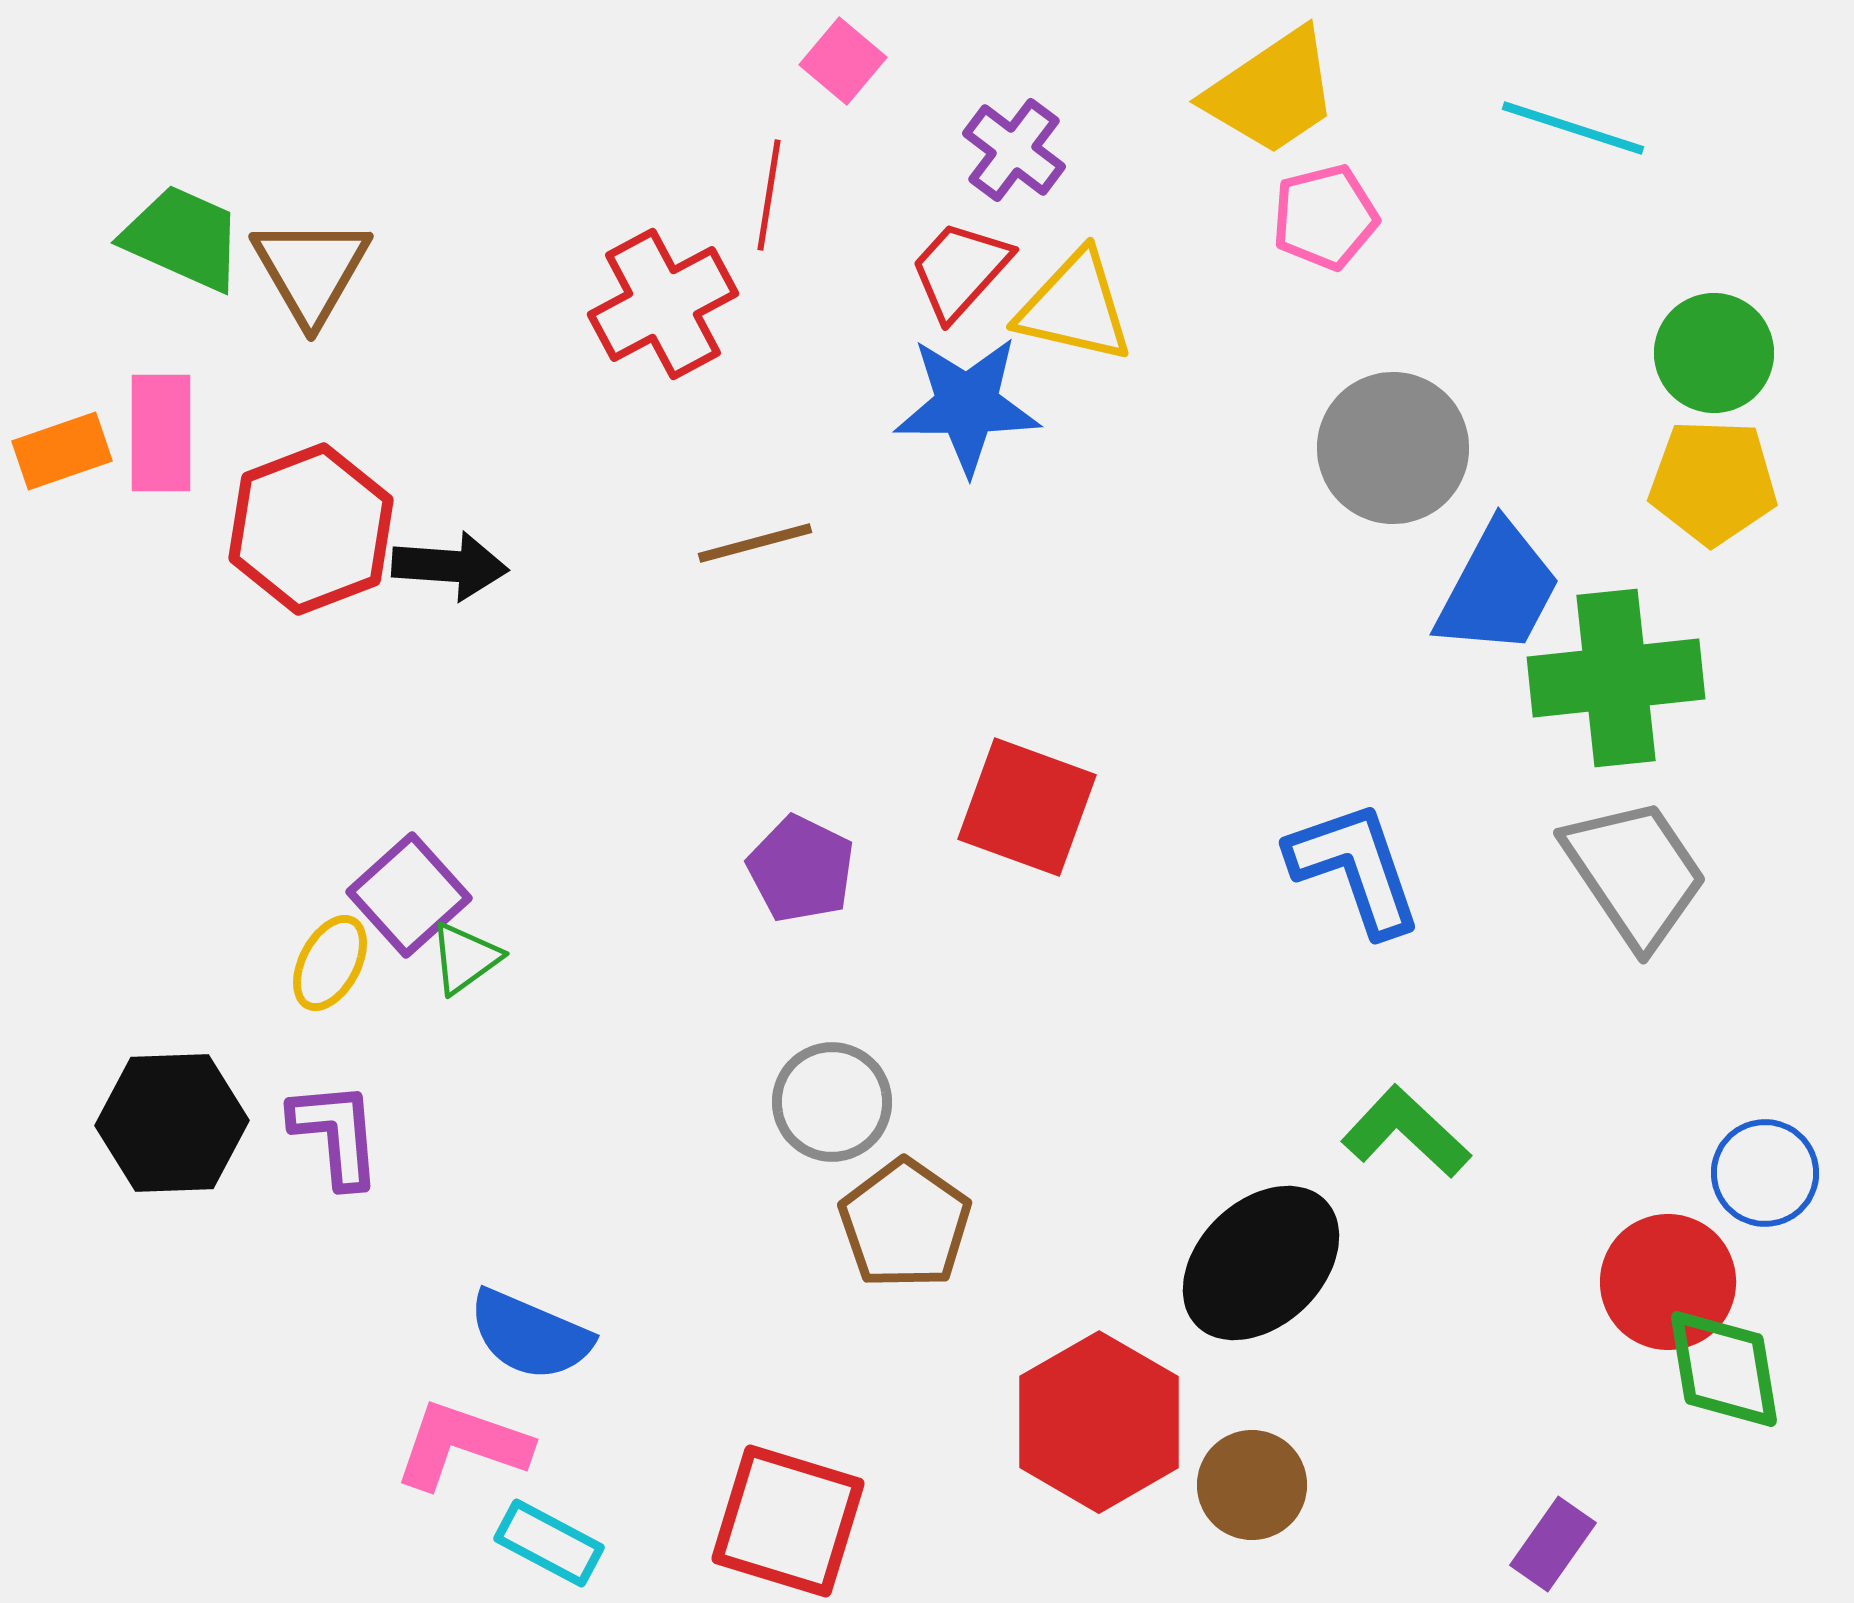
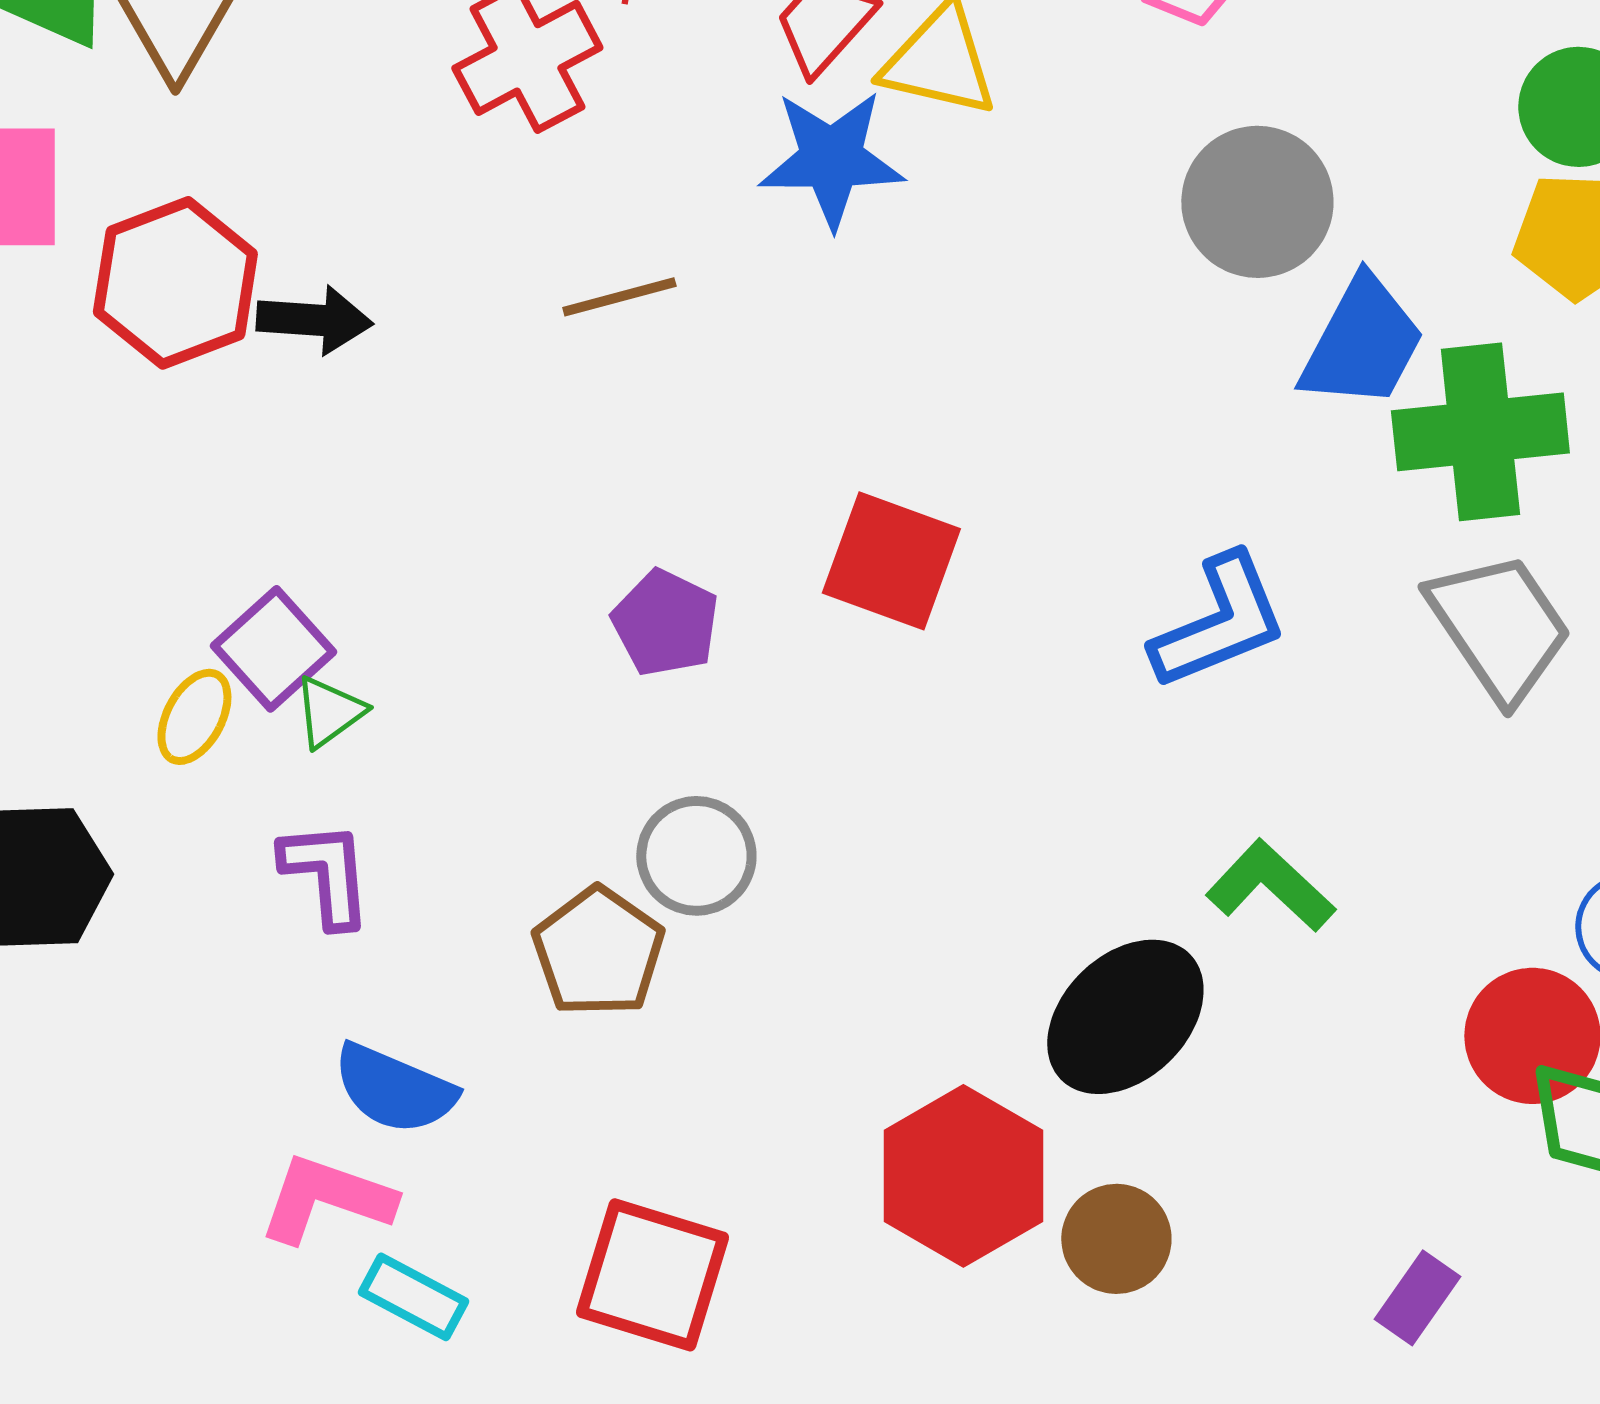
blue L-shape: (1355, 868) -> (1219, 622), turned 87
purple L-shape: (336, 1134) -> (326, 874), moved
brown pentagon: (905, 1224) -> (598, 952), moved

